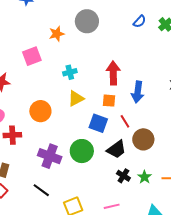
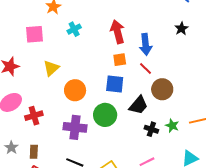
pink square: (32, 56) -> (34, 34), turned 30
cyan cross: (70, 72) -> (74, 29), moved
yellow triangle: (76, 98) -> (51, 68), moved
orange circle: (40, 111) -> (75, 90), moved
red line: (125, 121) -> (145, 69), moved

